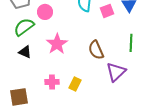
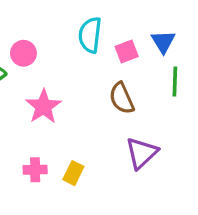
green line: (131, 43) -> (175, 82), moved
brown semicircle: (96, 50) -> (122, 98), moved

